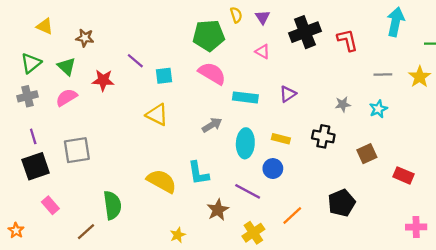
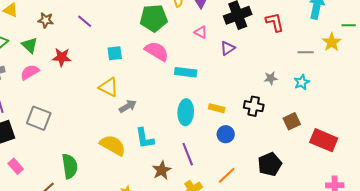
purple line: (135, 61) -> (85, 21), moved
yellow star: (420, 77) -> (332, 42), moved
purple triangle: (288, 94) -> (228, 48), moved
gray arrow: (212, 125) -> (128, 106), moved
gray square: (77, 150) -> (39, 118), turned 30
blue circle: (273, 169) -> (226, 134), moved
red rectangle: (404, 175) -> (324, 140), size x1.5
purple line: (248, 191) -> (188, 154), turned 40

